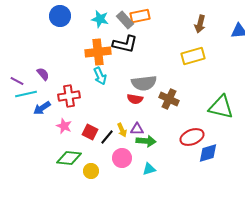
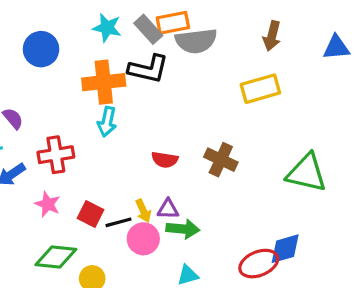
blue circle: (60, 16) -> (41, 49), moved
cyan arrow: (100, 76) -> (107, 122), turned 36
gray semicircle: (144, 83) -> (196, 41), moved
black line: (107, 137) -> (119, 222), turned 35
red ellipse: (192, 137) -> (259, 264), moved
pink circle: (122, 158) -> (143, 239), moved

